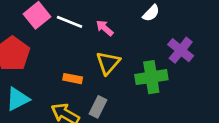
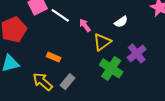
yellow triangle: (108, 63) -> (102, 42), moved
green cross: (151, 77) -> (111, 68), turned 30

